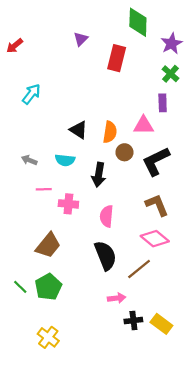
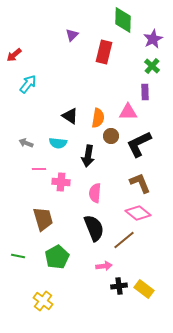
red arrow: (15, 46) -> (14, 55), moved
brown trapezoid: (48, 245) -> (43, 219), turned -55
green line: (20, 287) -> (18, 256), turned -32
green pentagon: (48, 287) -> (57, 257), moved

